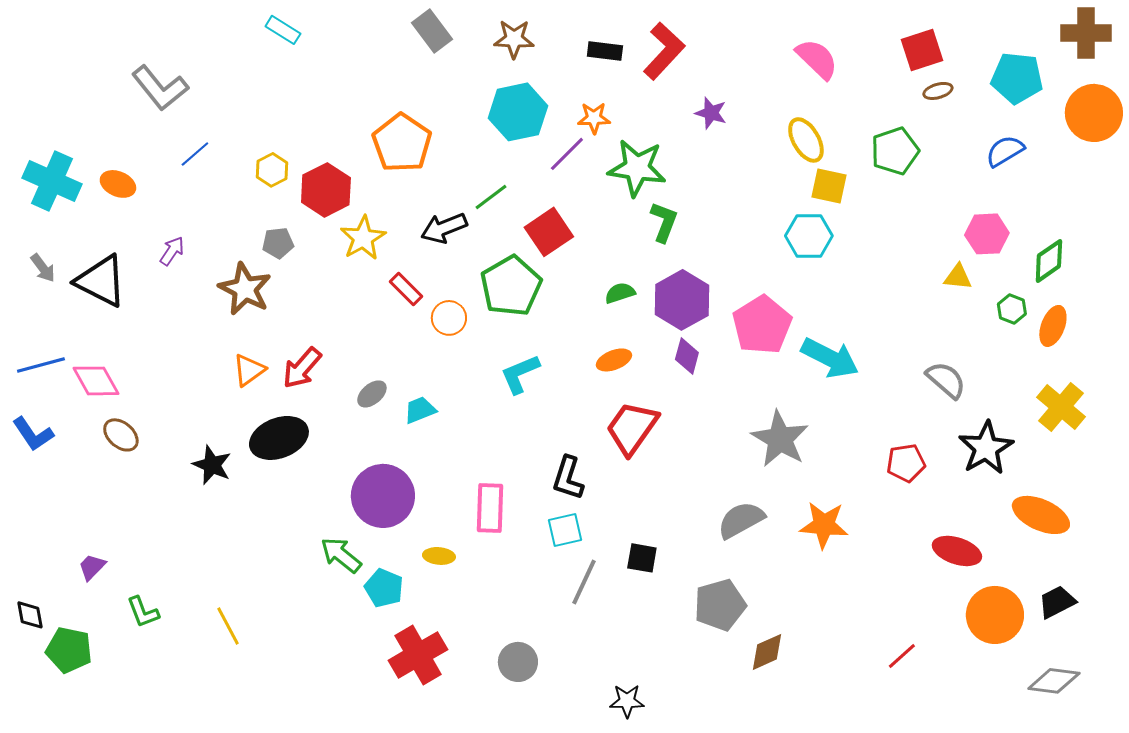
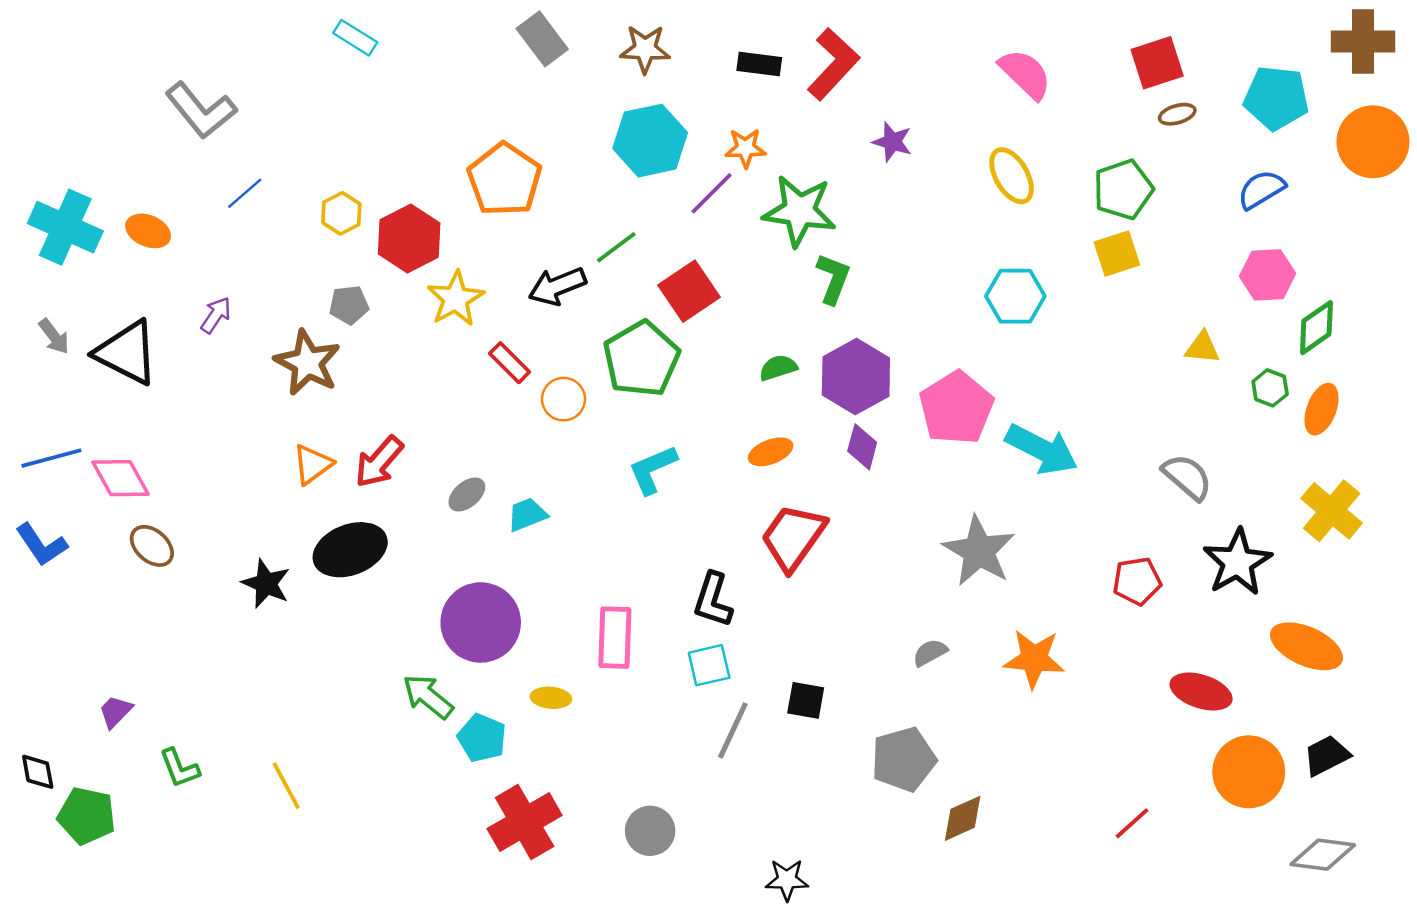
yellow square: (829, 186) -> (1117, 254), moved, turned -30
pink hexagon: (987, 234) -> (1268, 275), moved
gray semicircle: (741, 520) -> (930, 653), size x0.6

